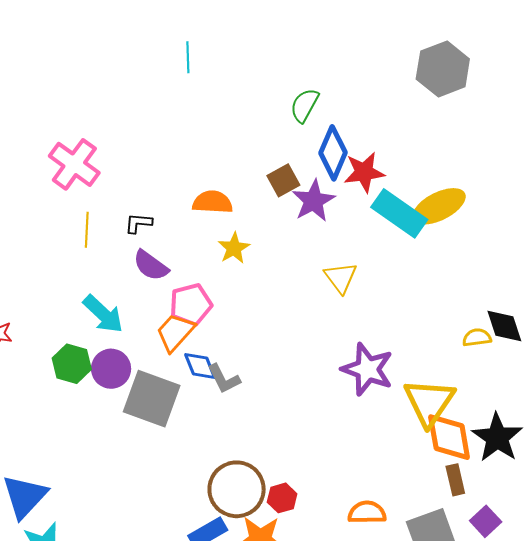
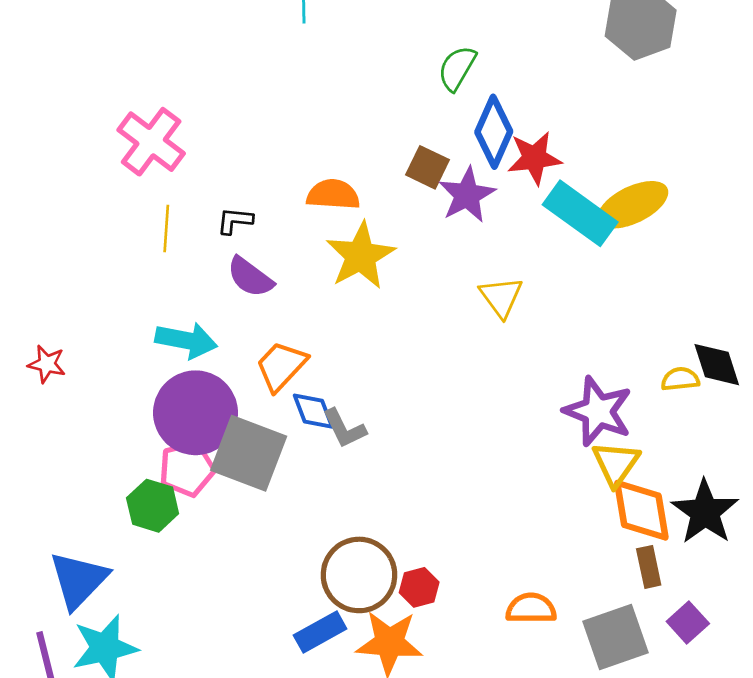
brown square: (283, 180) -> (427, 167), turned -36
yellow star: (234, 248) -> (361, 256), size x1.6
pink pentagon: (191, 304) -> (187, 469), moved
cyan arrow: (103, 314) -> (186, 340), turned -33
green hexagon: (72, 364) -> (153, 506), moved
purple circle: (111, 369) -> (196, 413), size x1.6
purple star: (367, 369) -> (598, 411), moved
yellow triangle: (429, 402) -> (616, 464), size x0.7

